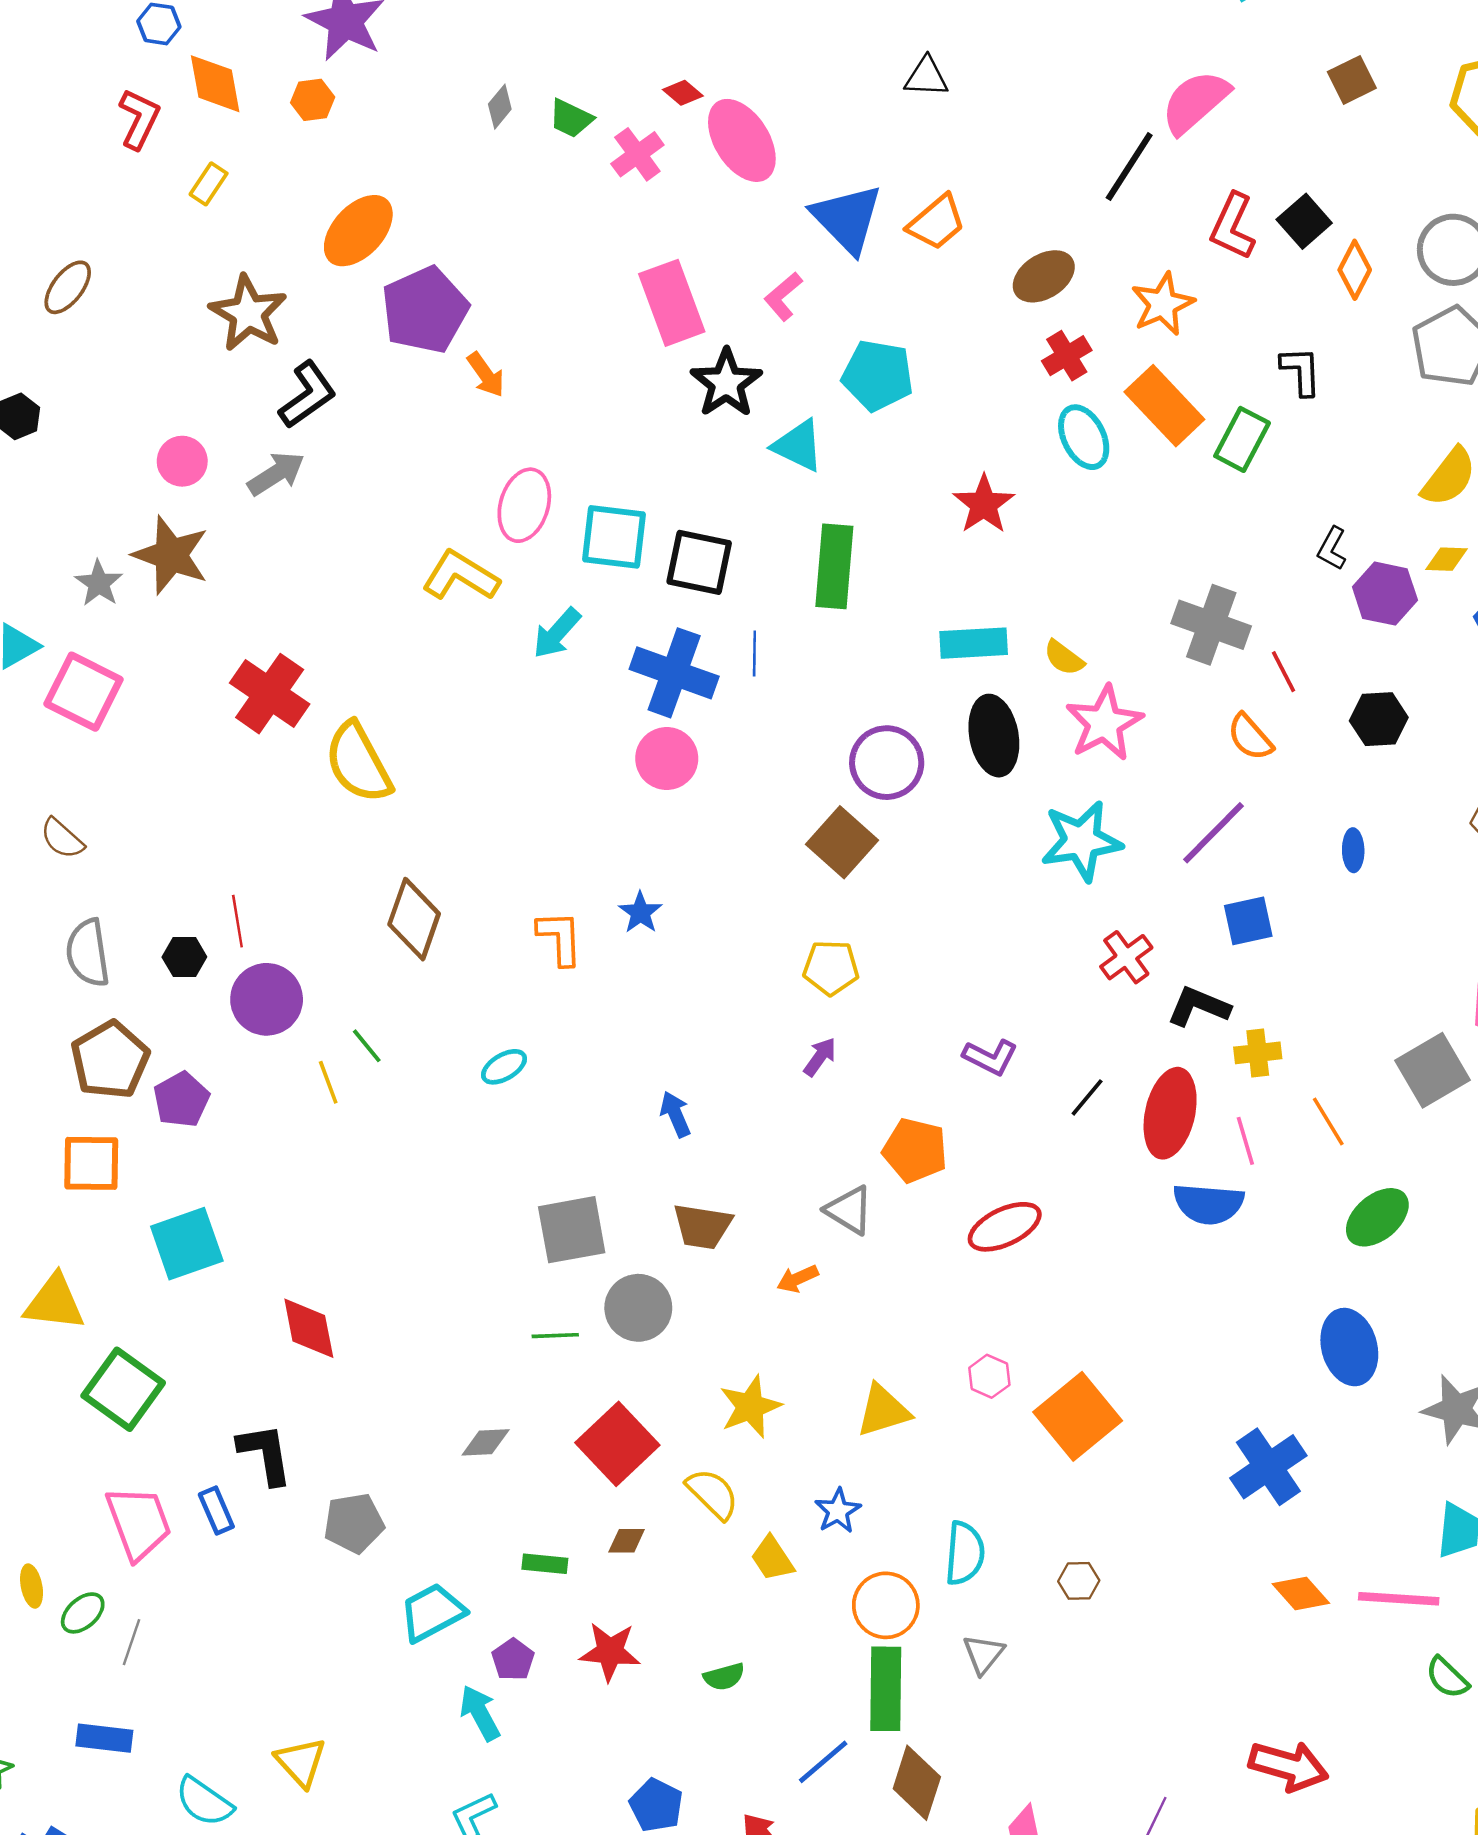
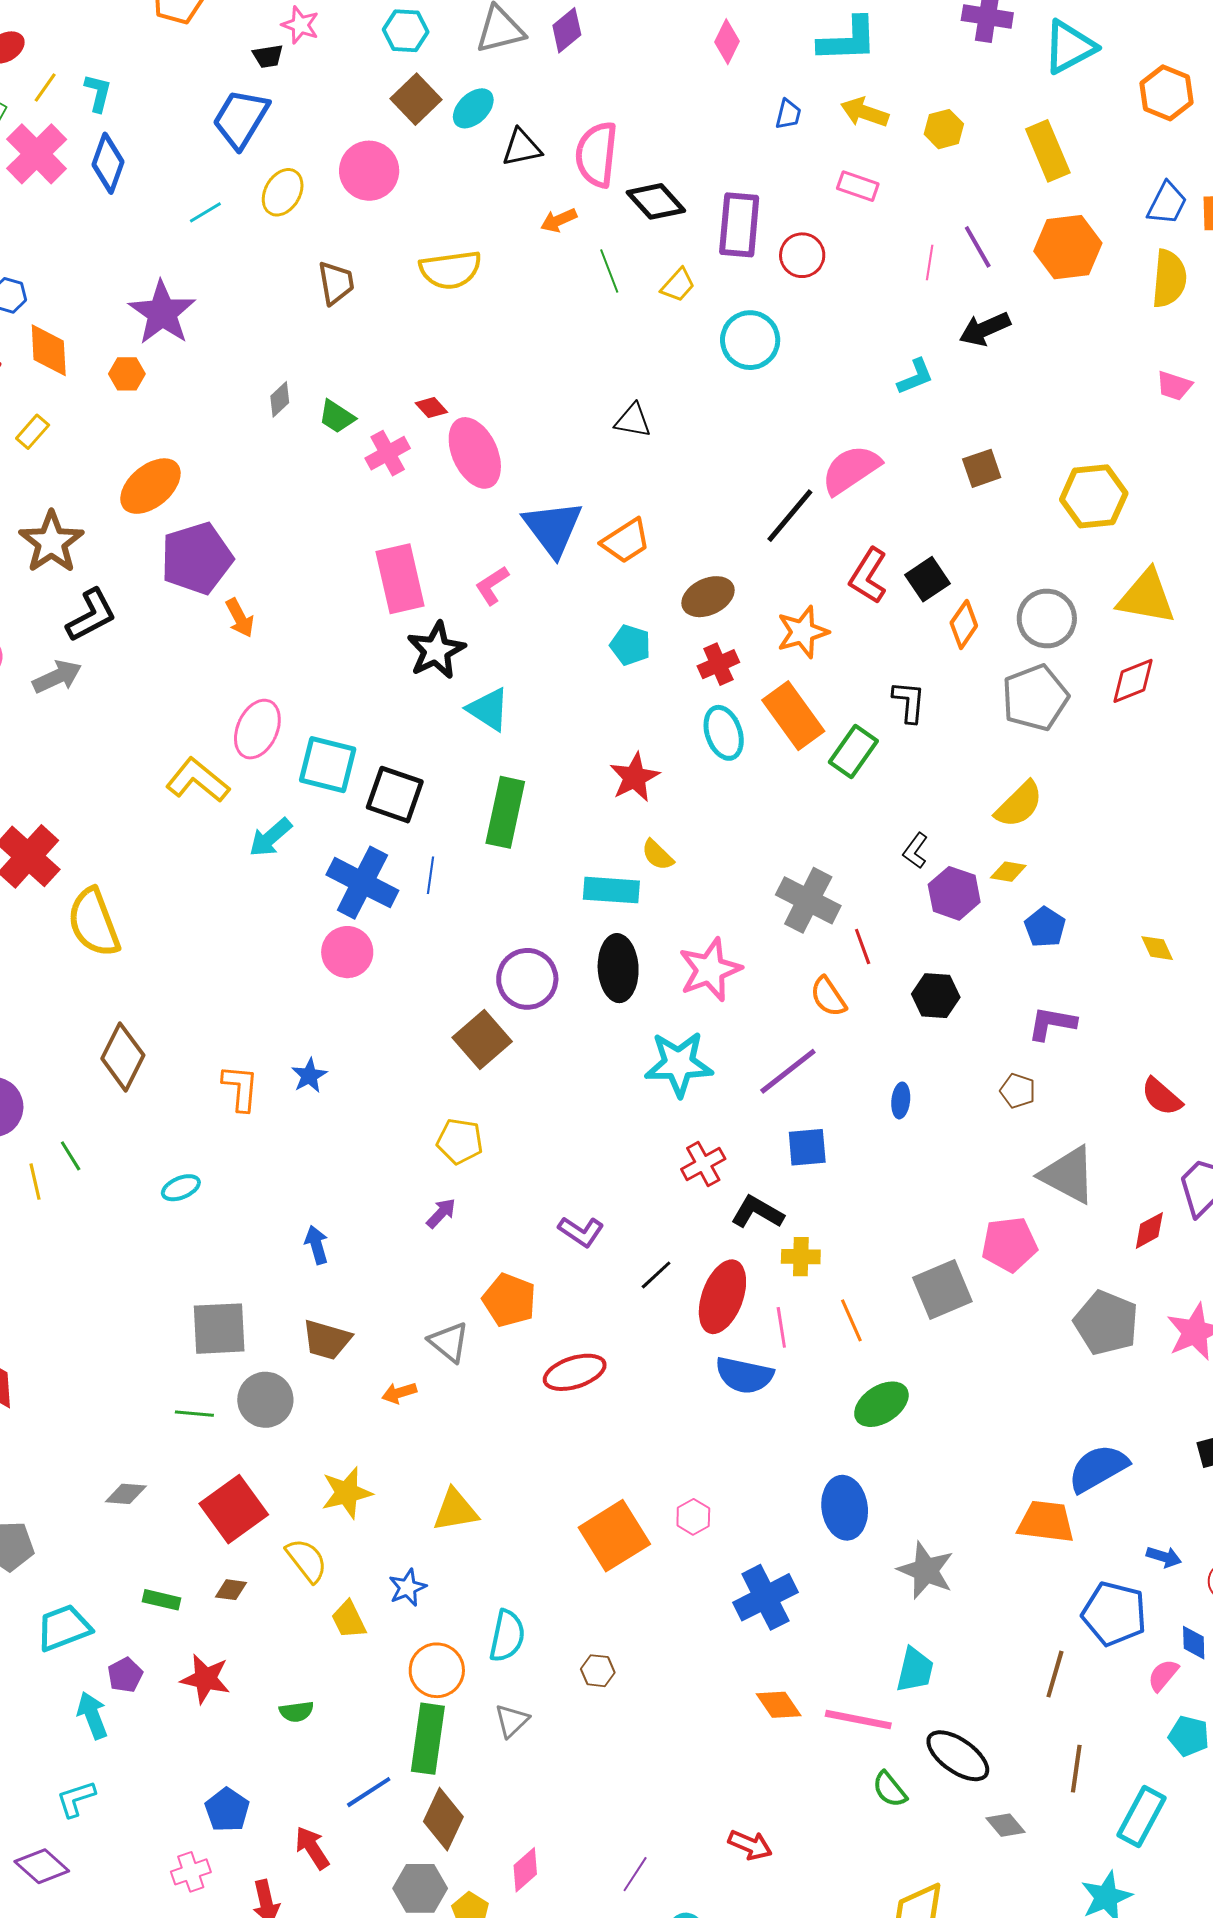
cyan pentagon: (878, 375) -> (630, 645), moved, size x0.7
yellow semicircle: (1064, 658) -> (658, 855), moved
pink hexagon: (989, 1376) -> (693, 1517), moved
red arrow: (1289, 1766) -> (750, 1845), size x0.7

